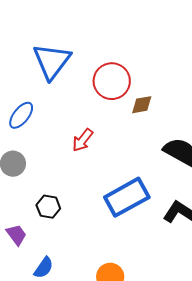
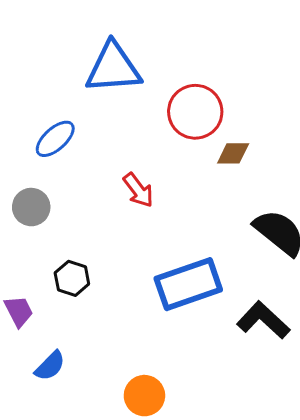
blue triangle: (52, 61) -> (113, 68), turned 39
red arrow: (83, 140) -> (138, 190), turned -85

